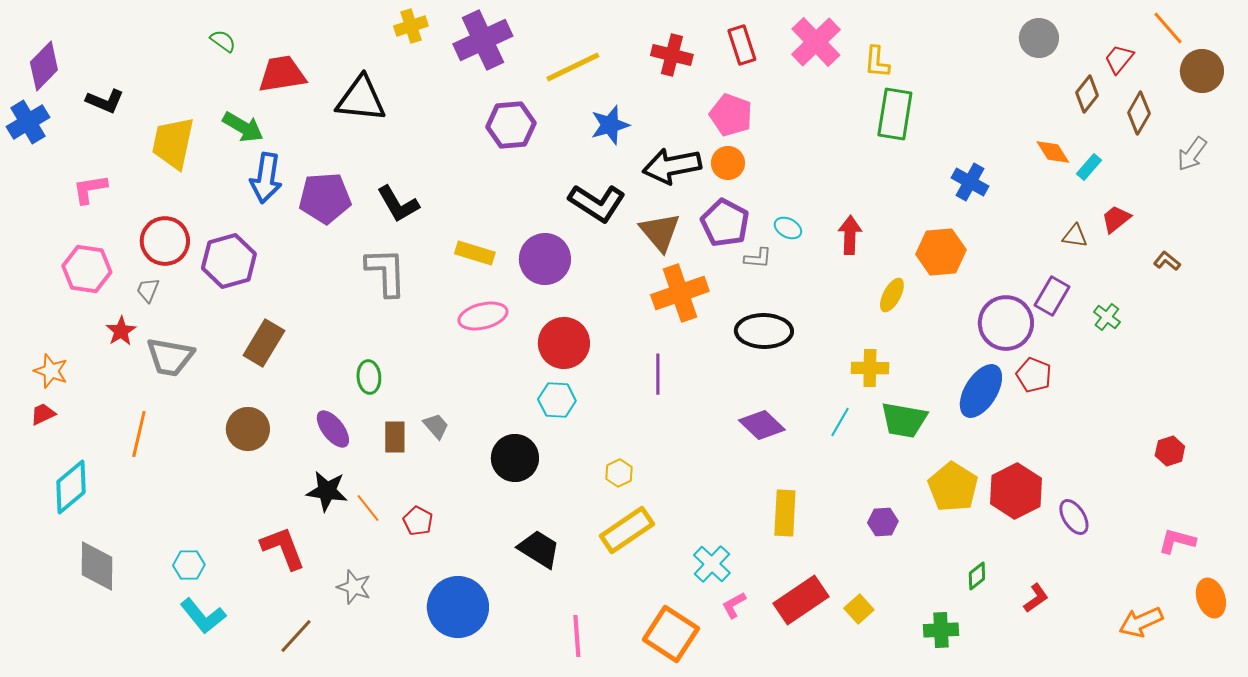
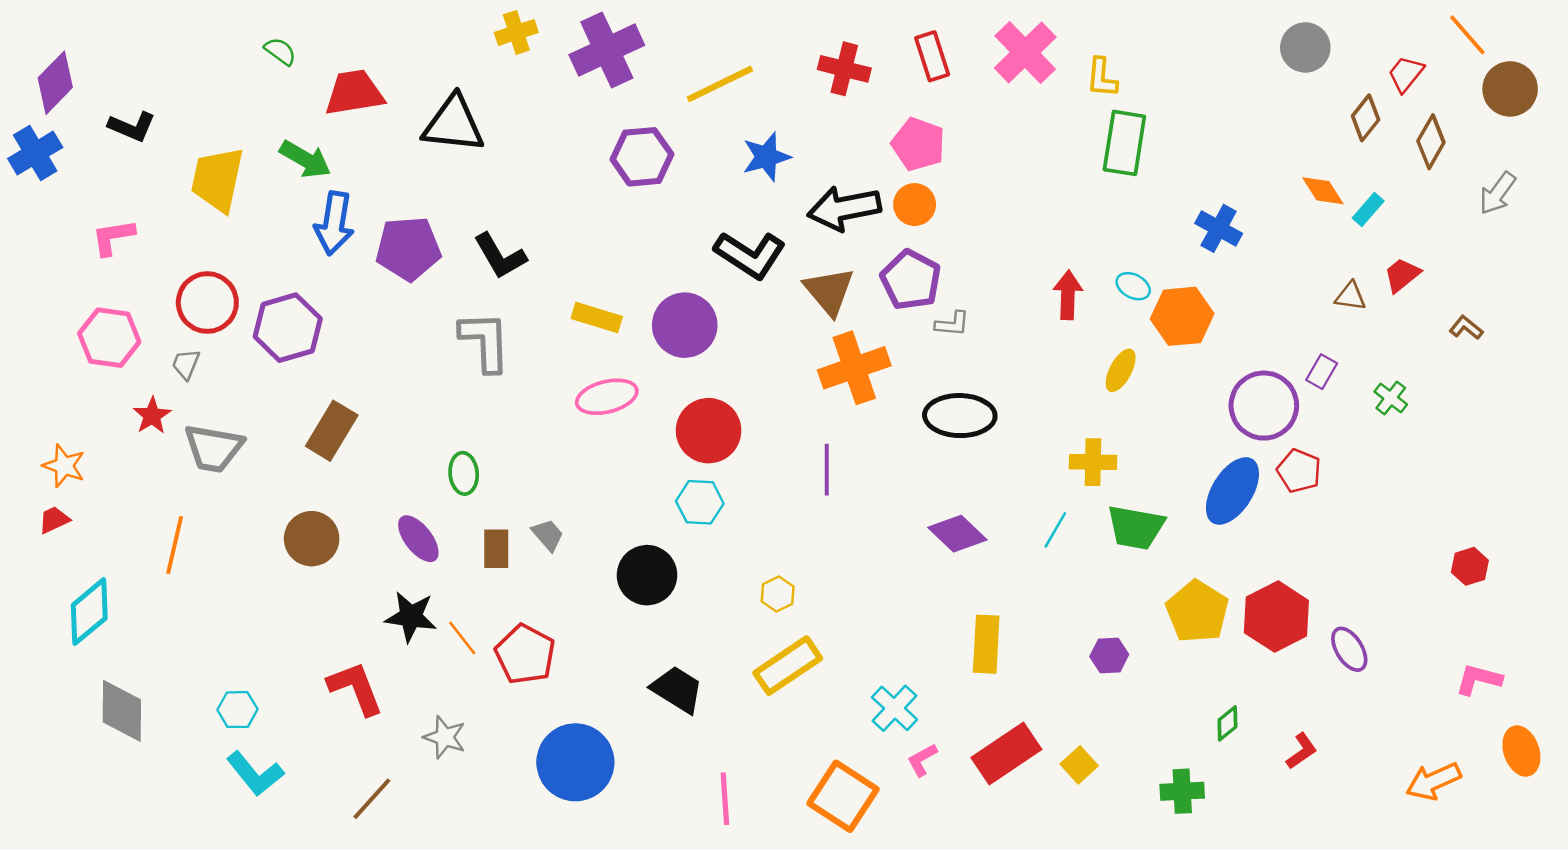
cyan ellipse: (788, 228) -> (1133, 286), moved
purple rectangle: (1052, 296) -> (1322, 372), size x0.7
red pentagon: (418, 521) -> (525, 654), size x1.6

